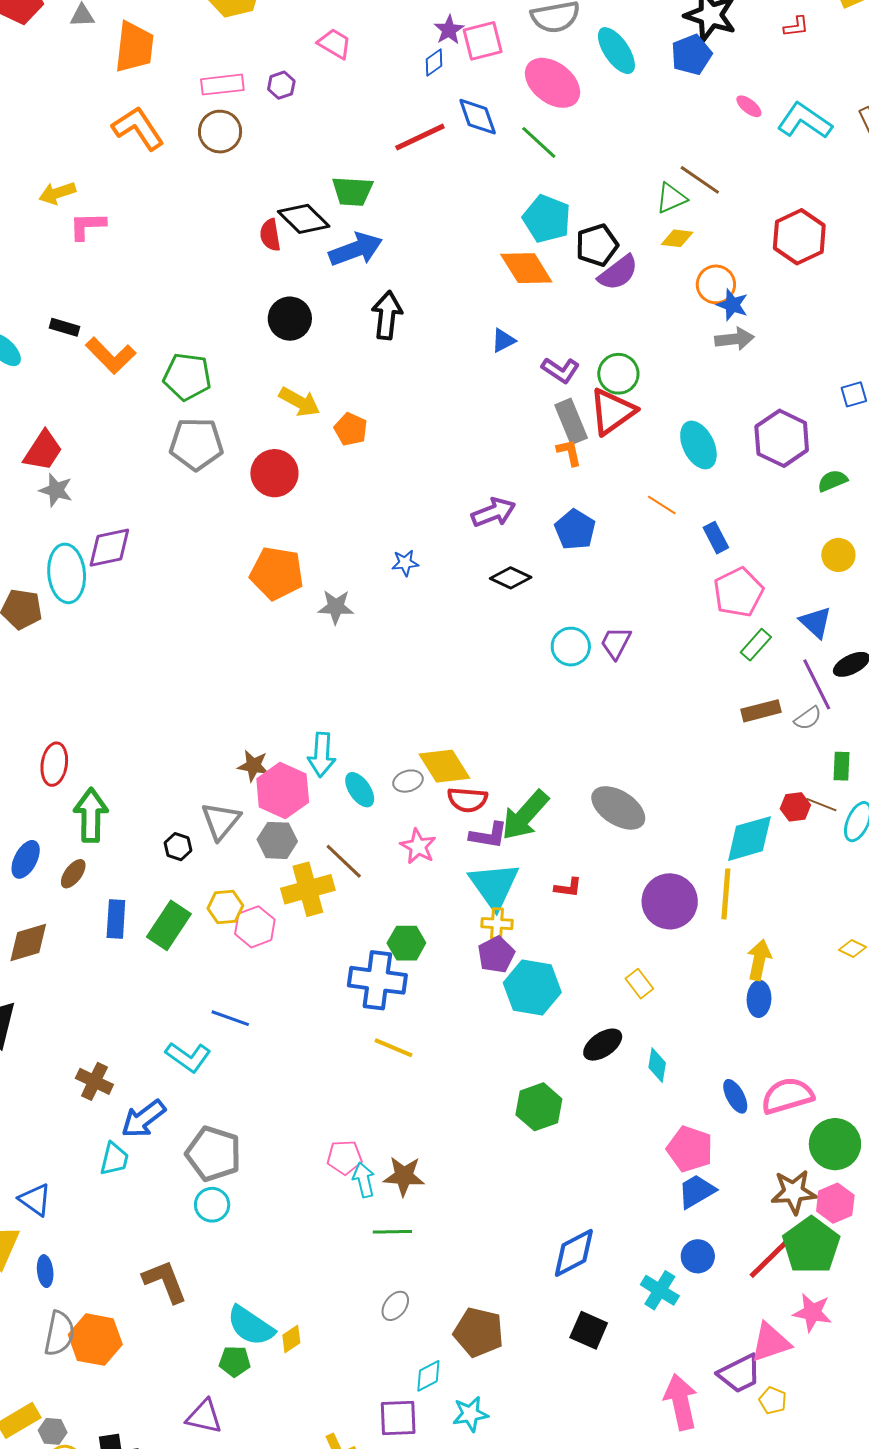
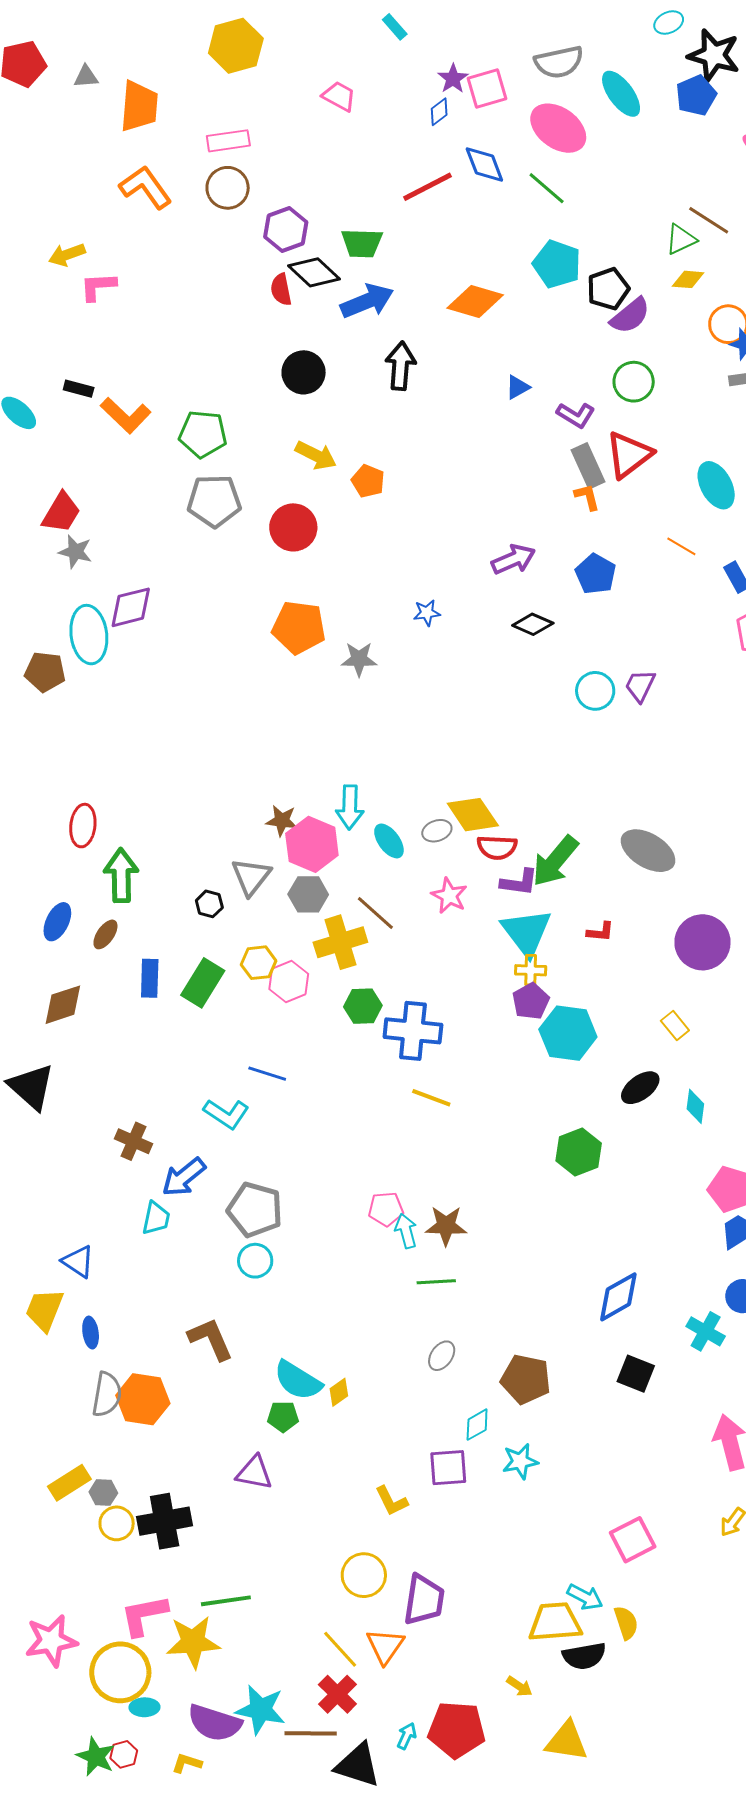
purple hexagon: (281, 85) -> (286, 230), moved, size x1.6
orange diamond: (526, 268) -> (475, 302), moved, turned -40
green circle: (618, 374) -> (634, 382), moved
green hexagon: (406, 943) -> (363, 1006), moved

